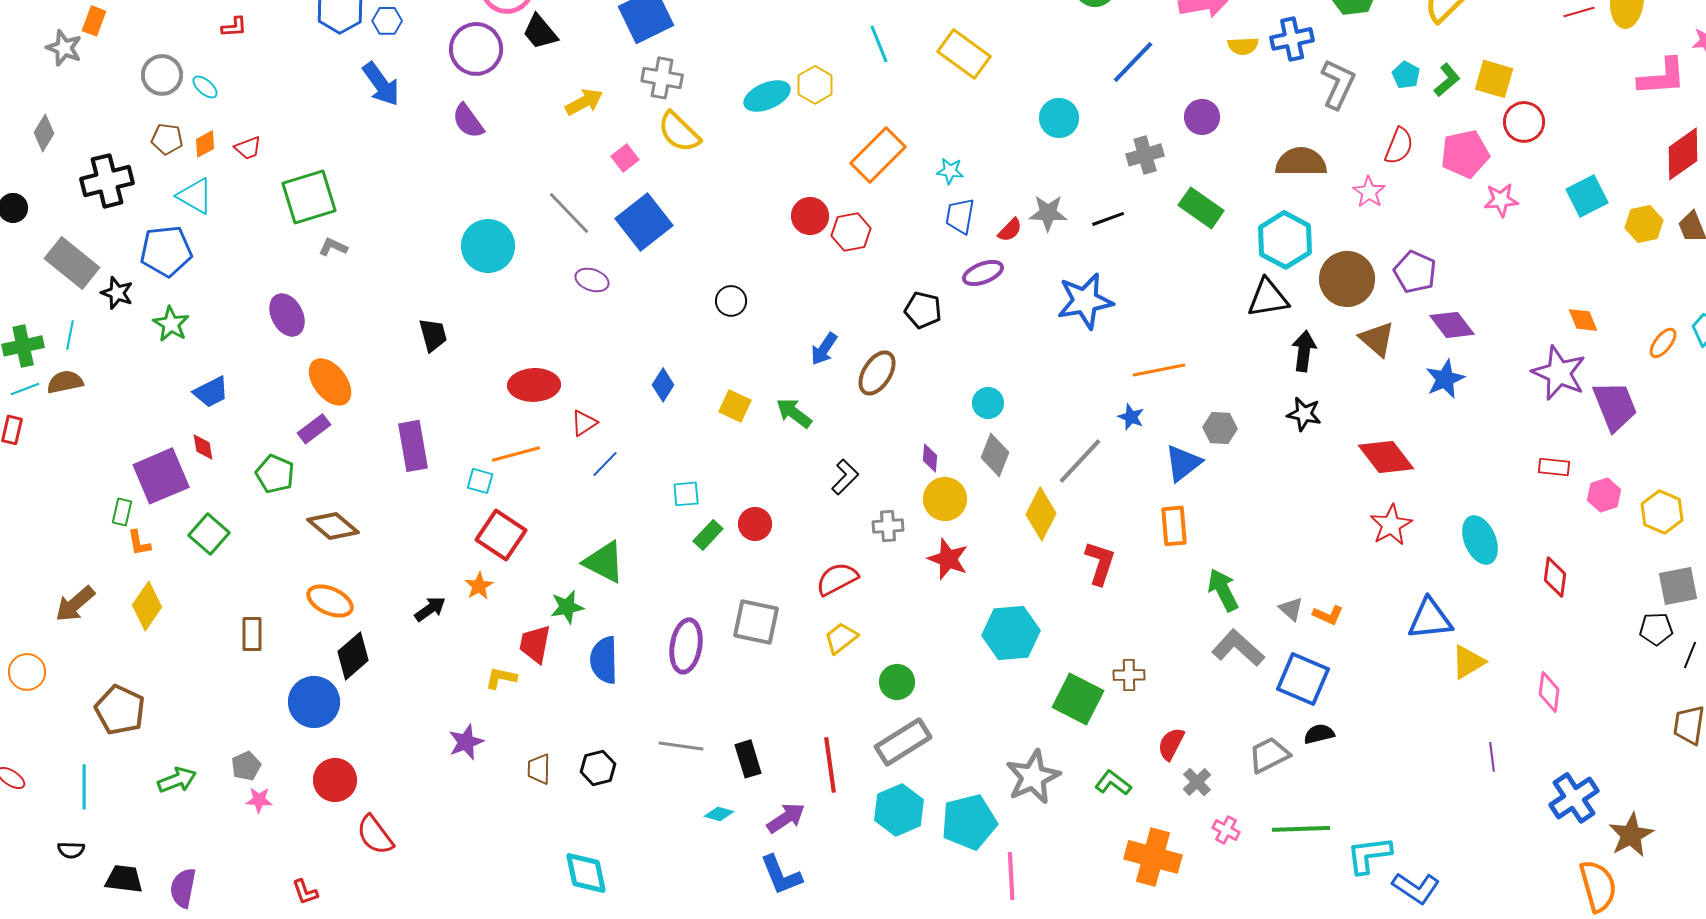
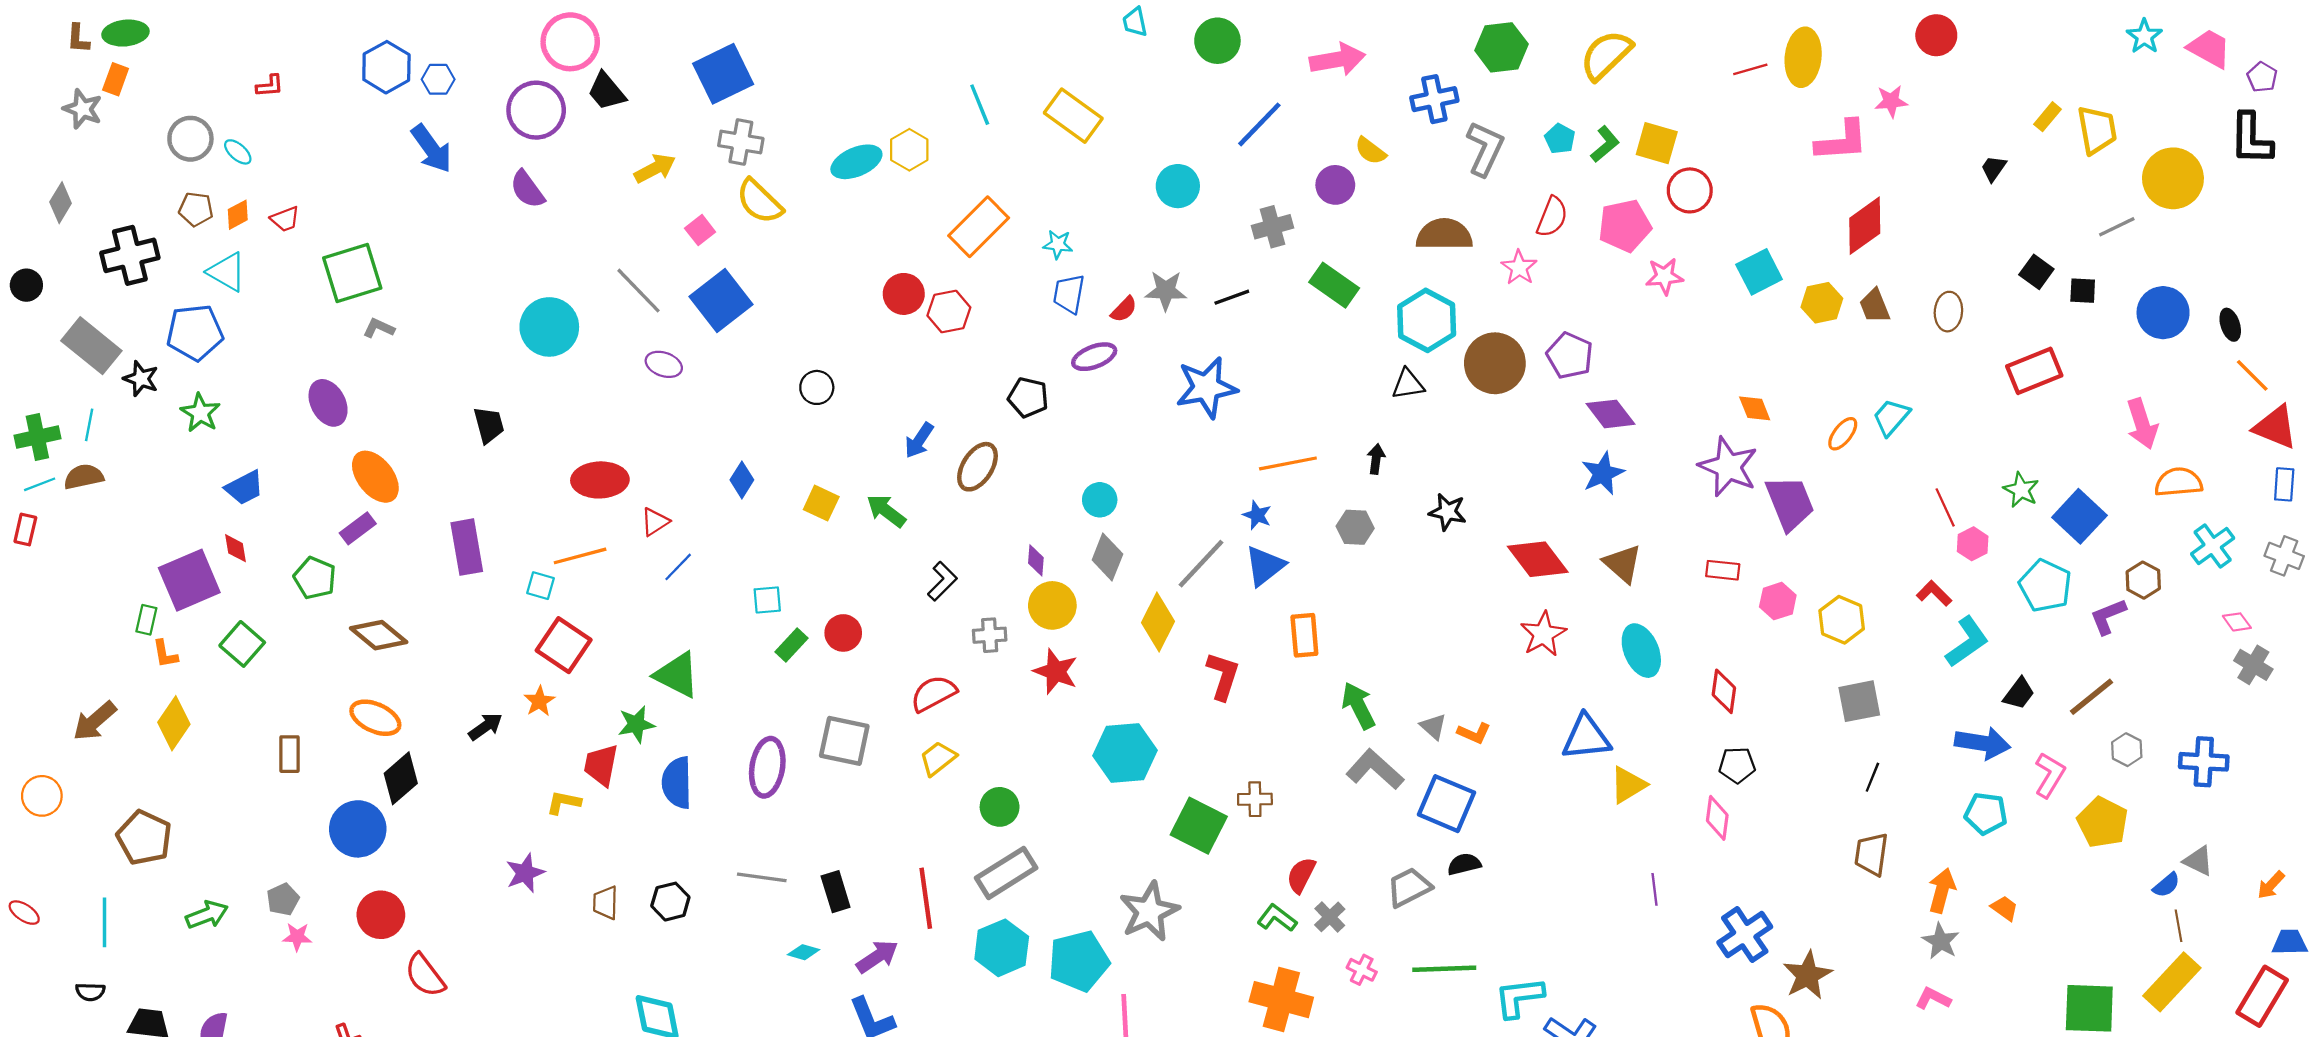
yellow semicircle: (1243, 46) -> (1370, 151), moved, turned 40
black triangle: (1268, 298) -> (1408, 384), size x0.7
brown triangle: (1377, 339) -> (1623, 564), moved
black arrow: (1304, 351) -> (1376, 459), moved, size x0.7
blue triangle: (1183, 463) -> (1265, 566), moved
black pentagon: (1656, 629) -> (1737, 765), moved
green L-shape: (1113, 783) -> (1277, 918), moved

